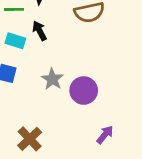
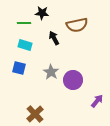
black arrow: (40, 31) -> (54, 38), moved
purple arrow: (105, 135) -> (97, 101), moved

